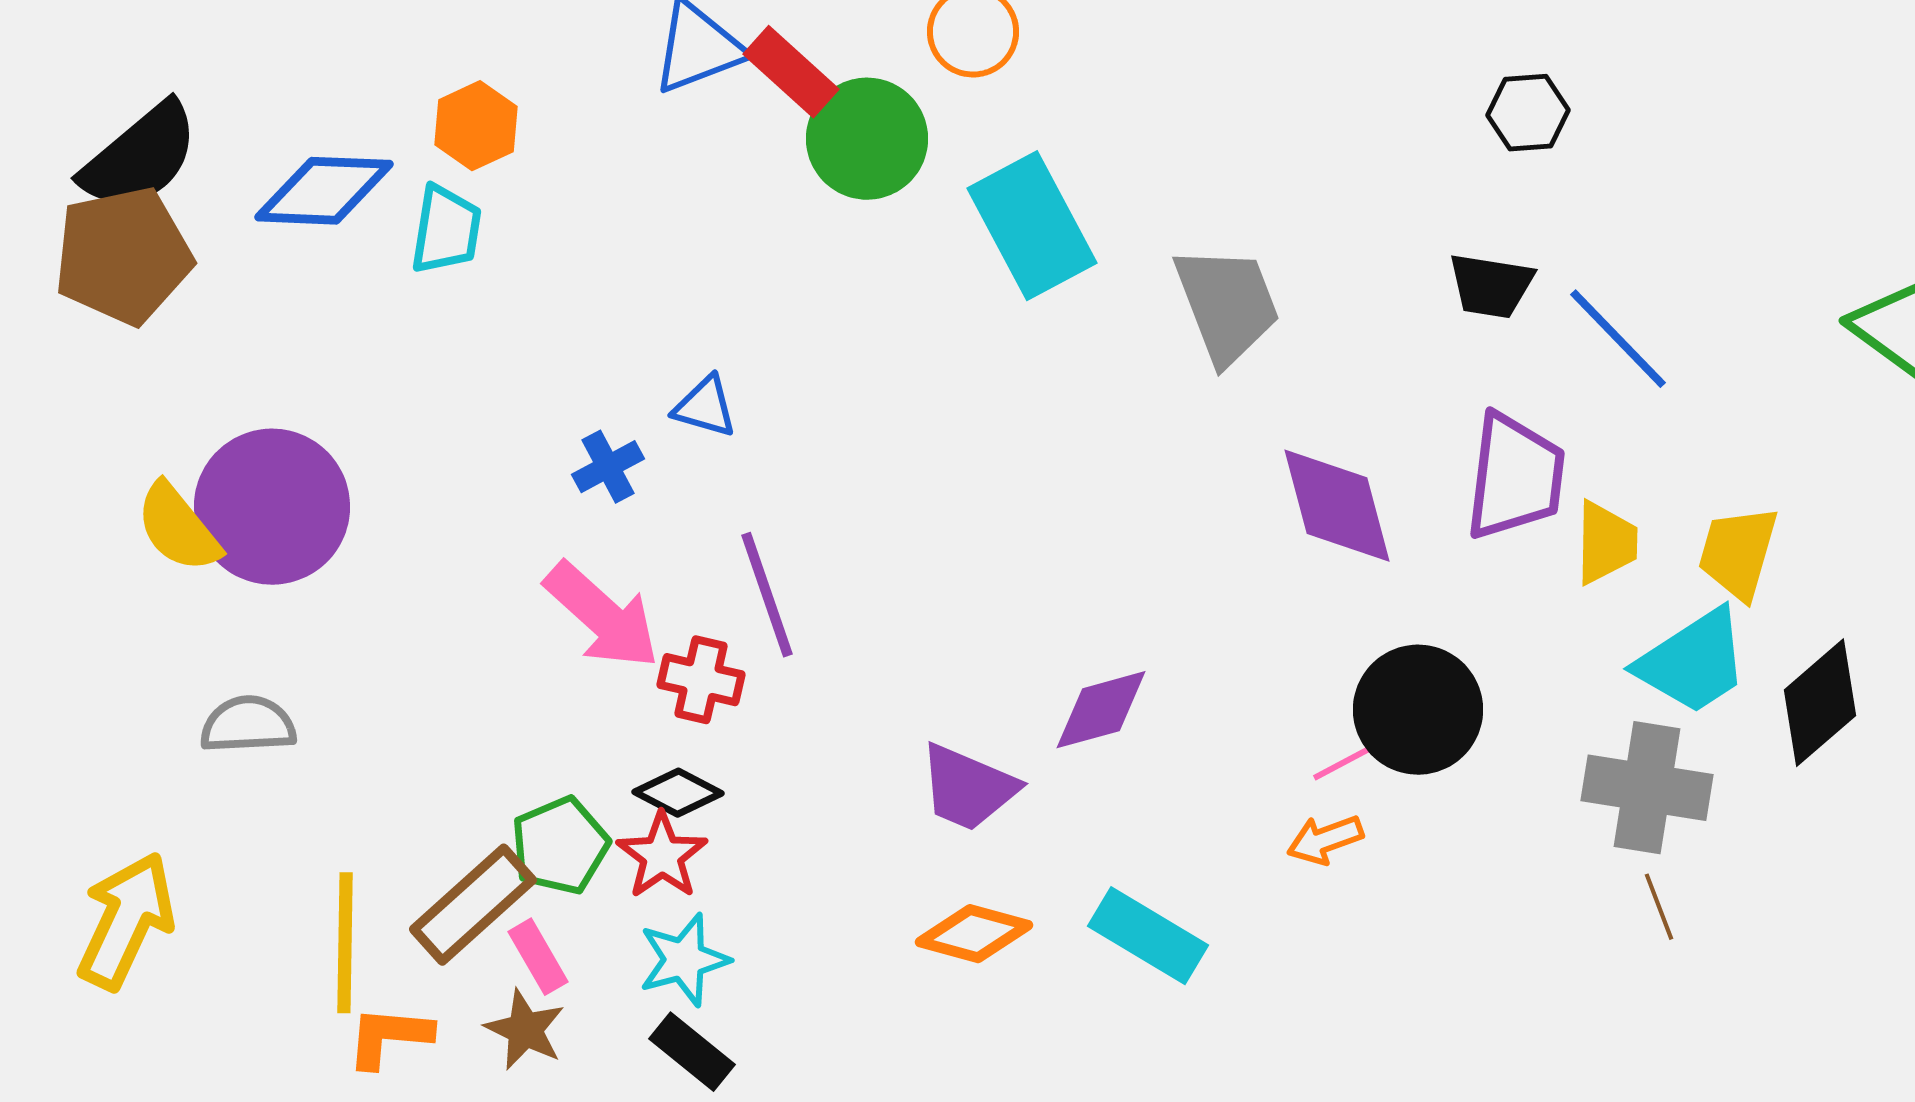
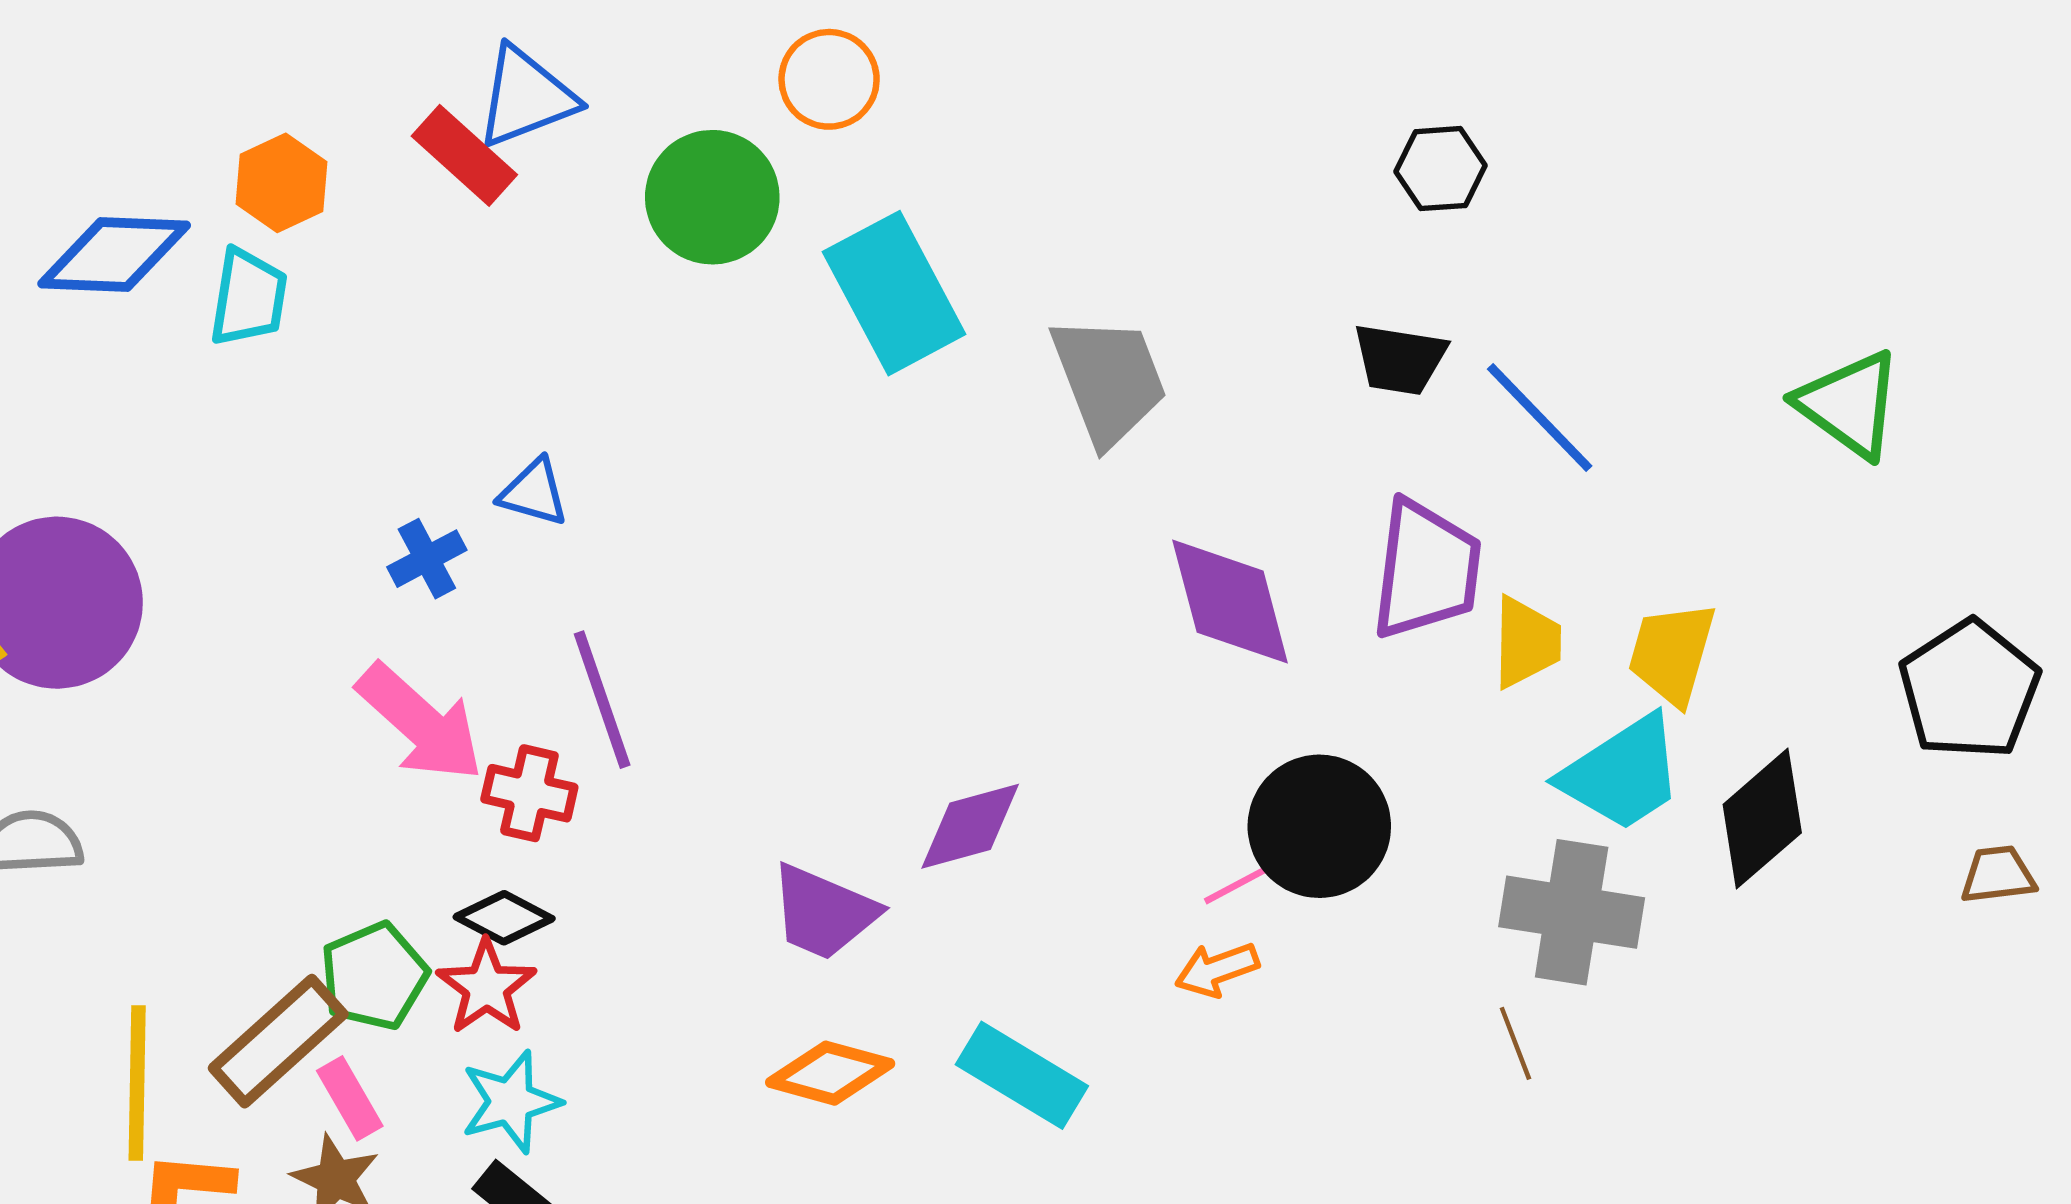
red rectangle: (791, 72) -> (464, 155), moved
brown line: (1659, 907) -> (1515, 1043), moved

